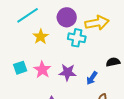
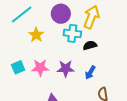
yellow arrow: (97, 23) -> (91, 17), turned -55
black semicircle: (113, 62) -> (90, 45), moved
pink star: (42, 70) -> (40, 68), turned -30

